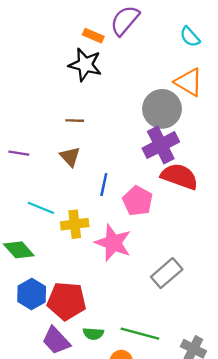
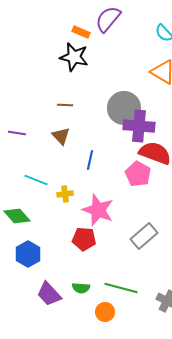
gray circle: (162, 109) -> (124, 108), moved
purple cross: (161, 145) -> (139, 126), turned 32
pink pentagon: (138, 201) -> (138, 174), moved
yellow cross: (75, 224) -> (65, 194), size x0.7
red pentagon: (67, 301) -> (84, 239), moved, size x0.7

